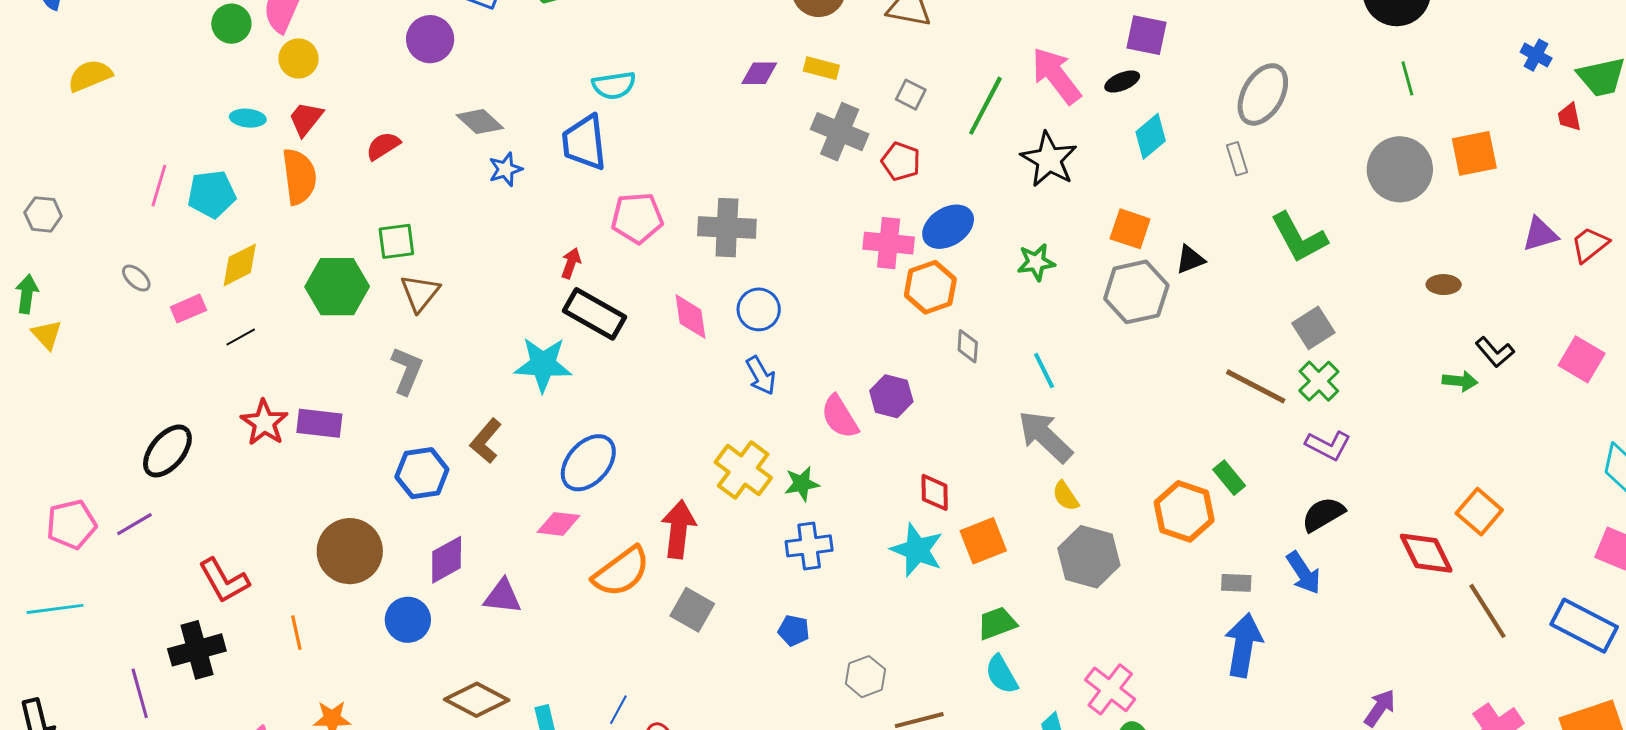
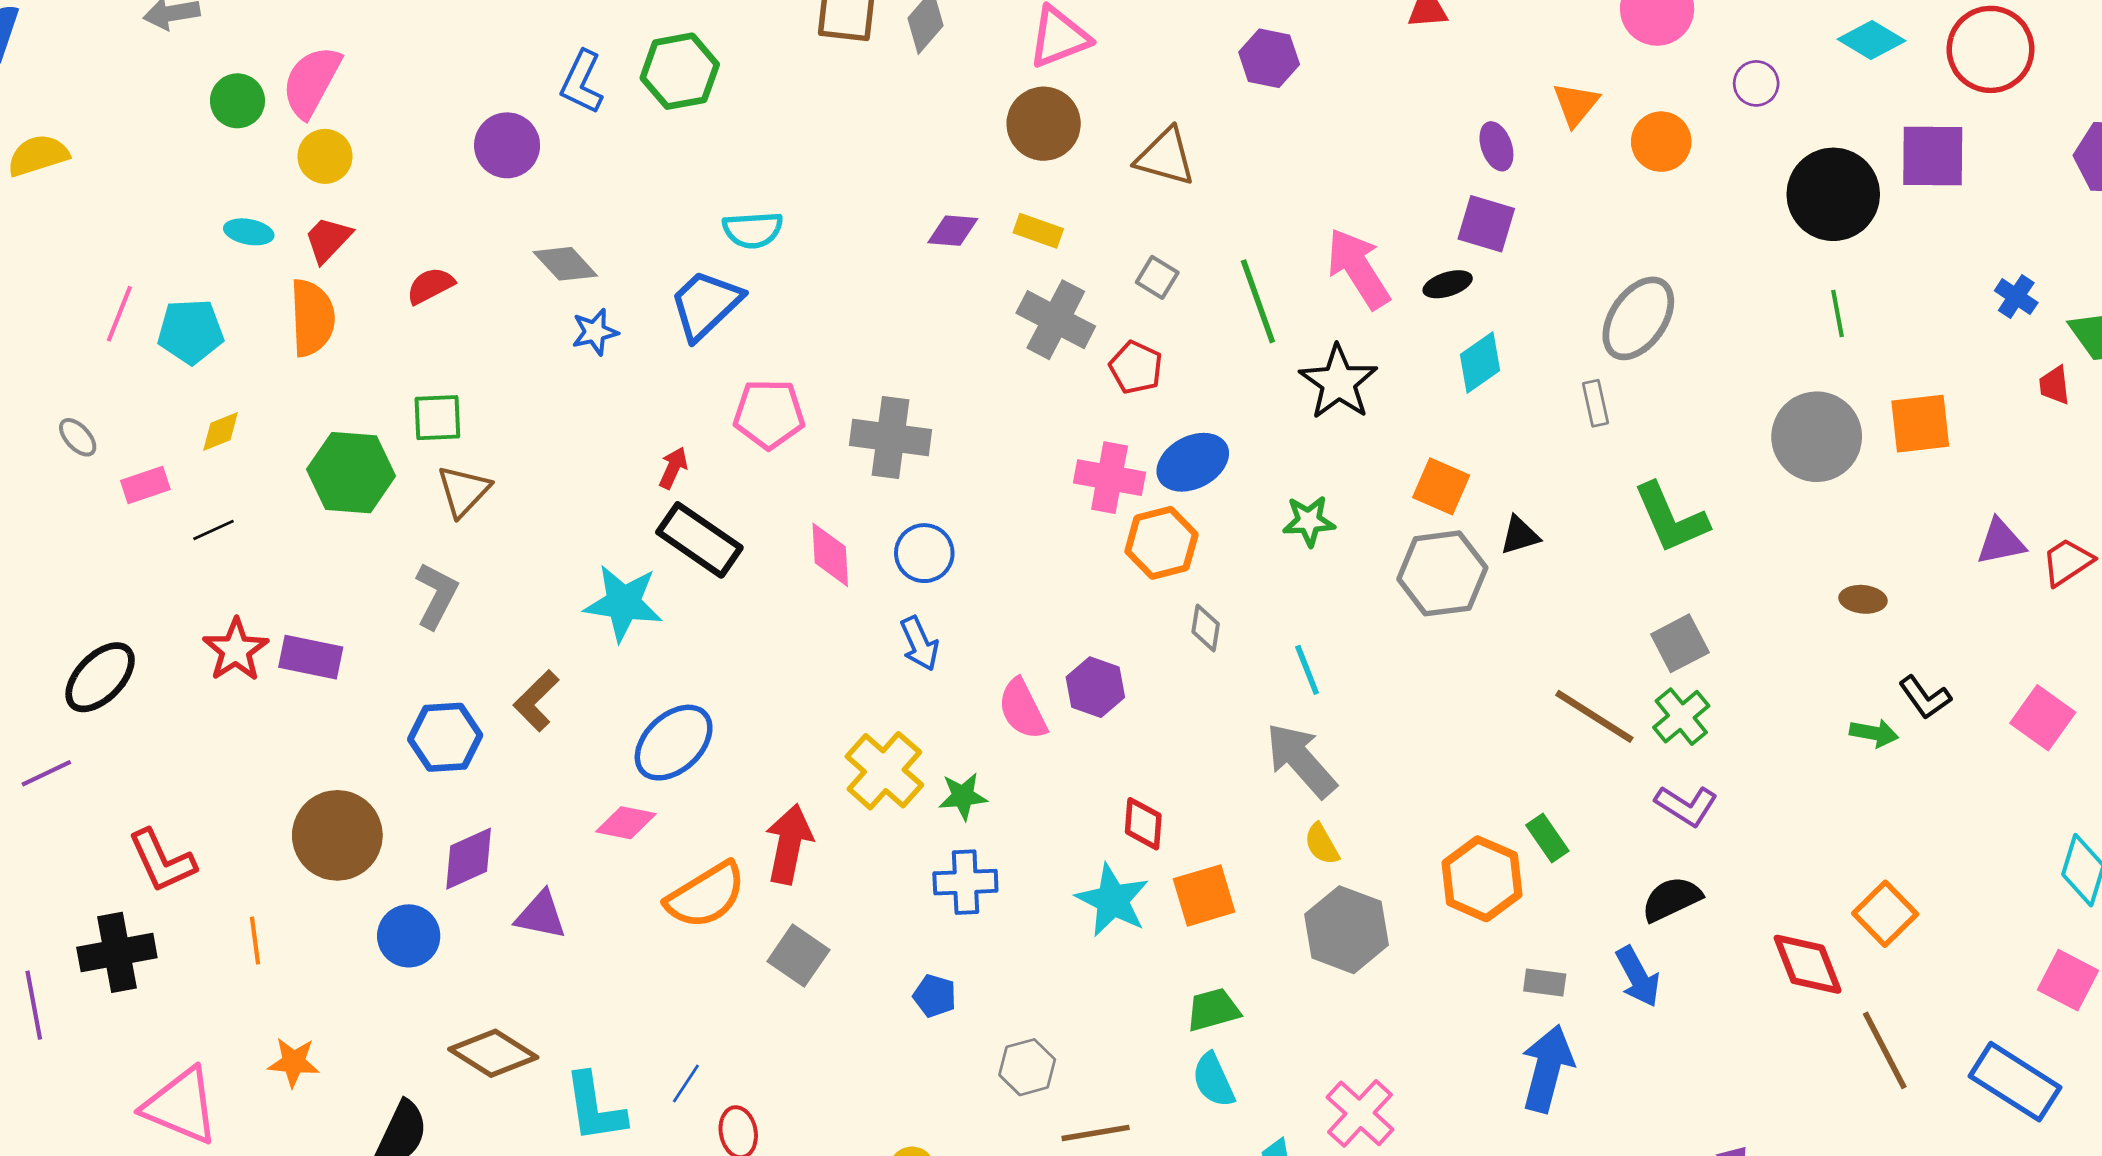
green line: (985, 106) -> (1258, 301), turned -52
blue trapezoid: (584, 143) -> (706, 305), turned 48
yellow diamond: (240, 265) -> (221, 432), size x0.7

